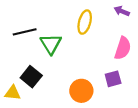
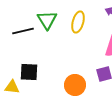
green triangle: (51, 44) -> (47, 20), moved
black square: (31, 77) -> (29, 72), turned -36

